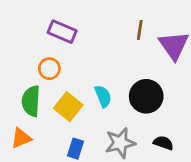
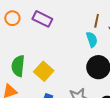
orange circle: (49, 69) -> (12, 18), moved
cyan semicircle: (103, 96) -> (92, 39), moved

